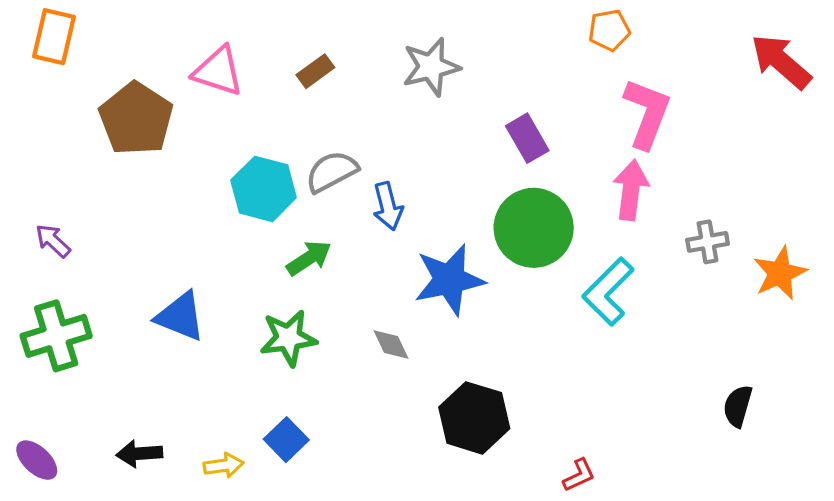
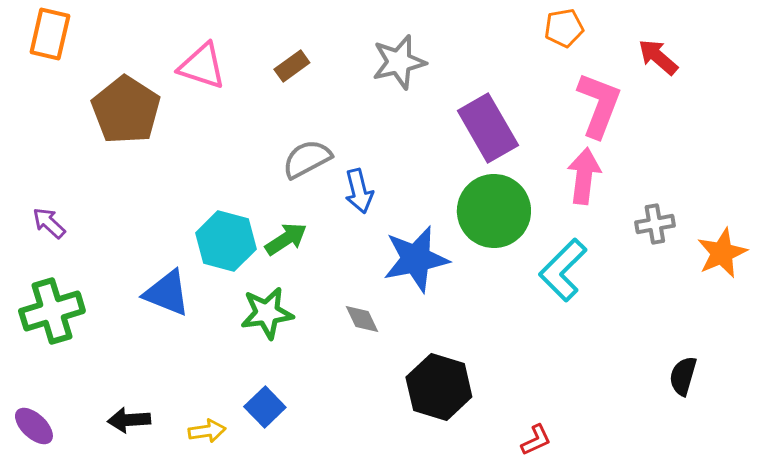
red arrow: (781, 61) -> (658, 57), moved, size x0.7
purple rectangle: (527, 138) -> (488, 128), size x1.5
cyan hexagon: (264, 189) -> (226, 241), moved

